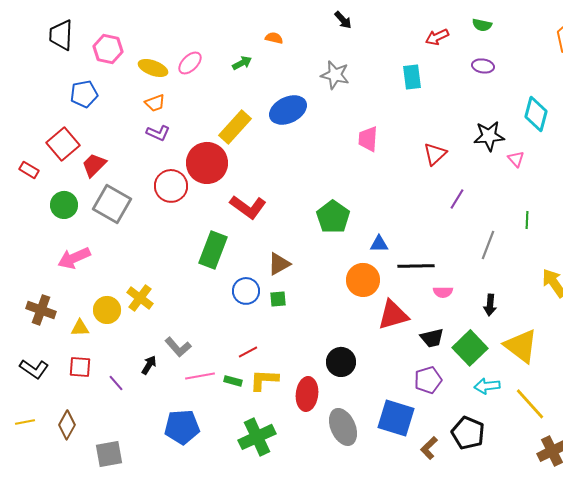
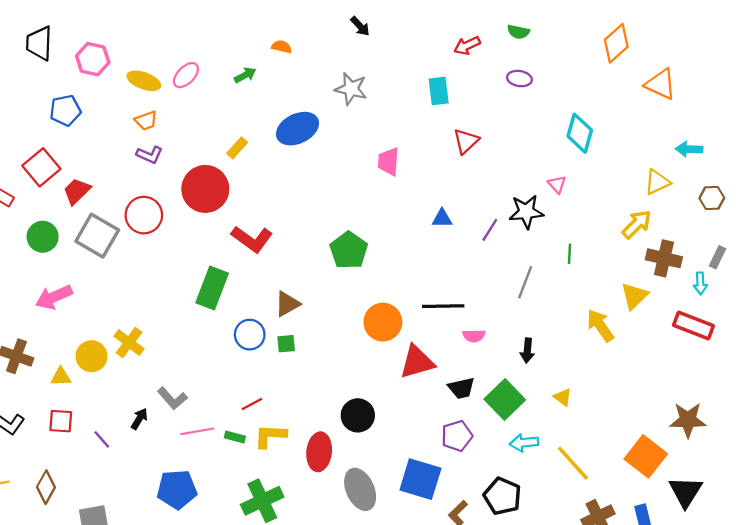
yellow rectangle: (235, 127) -> (237, 148), size x0.6
black star: (489, 136) -> (526, 212), moved
red triangle: (435, 154) -> (466, 141), moved
red circle: (171, 186) -> (144, 215), moved
blue triangle: (379, 244) -> (442, 219), moved
yellow triangle: (521, 346) -> (563, 397), size x0.5

